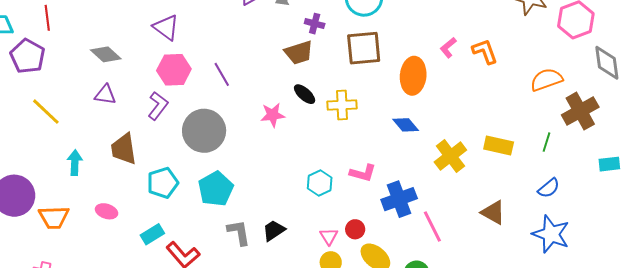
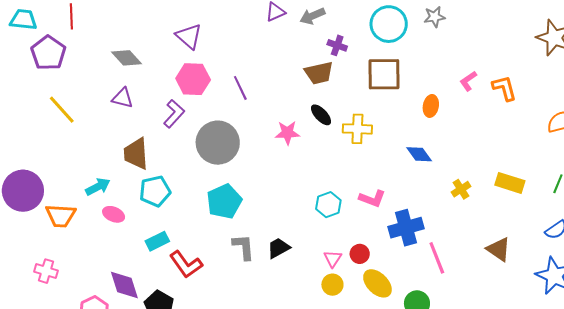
orange ellipse: (413, 76) -> (431, 106), size x0.6
yellow cross: (450, 156) -> (461, 189), size x0.6
cyan arrow: (75, 163) -> (98, 187), moved, turned 55
cyan pentagon: (163, 183) -> (155, 191), moved

